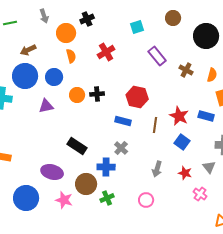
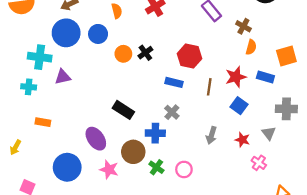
orange semicircle: (212, 75) -> (251, 47), moved
black cross: (97, 94) -> (145, 53), turned -32
purple triangle: (46, 106) -> (63, 77), moved
red star: (179, 116) -> (236, 77), turned 30
purple ellipse: (52, 172) -> (96, 139), turned 40
green cross: (107, 198) -> (156, 167), turned -32
pink circle: (146, 200) -> (184, 169), moved

